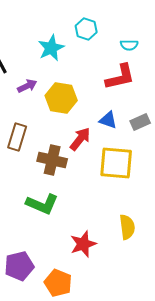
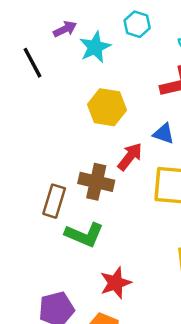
purple arrow: (27, 86) -> (65, 29), moved
brown rectangle: (17, 137) -> (54, 201), moved
red star: (83, 244) -> (115, 283), moved

